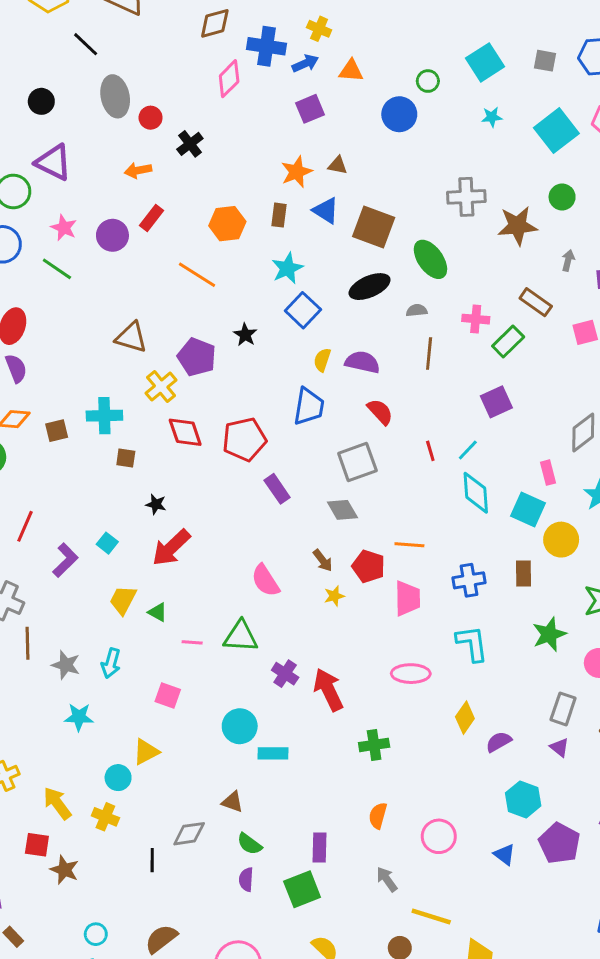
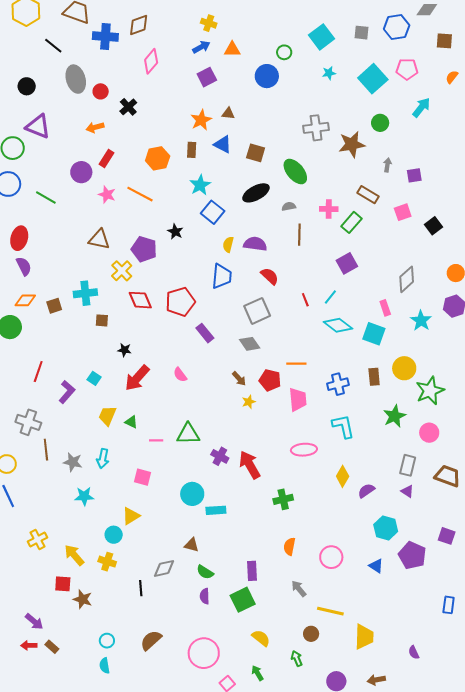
blue cross: (267, 46) -> (105, 37), moved
brown square: (374, 227) -> (256, 153), size x0.7
pink star: (64, 228) -> (107, 195), moved
cyan diamond: (476, 493) -> (338, 325), turned -44
yellow circle: (561, 540) -> (404, 368), moved
pink semicircle: (265, 581) -> (180, 375), moved, size x0.7

